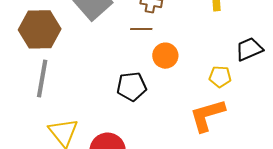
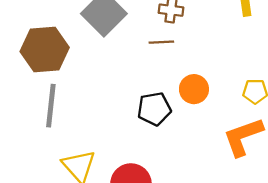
orange circle: (165, 56) -> (194, 89), moved

